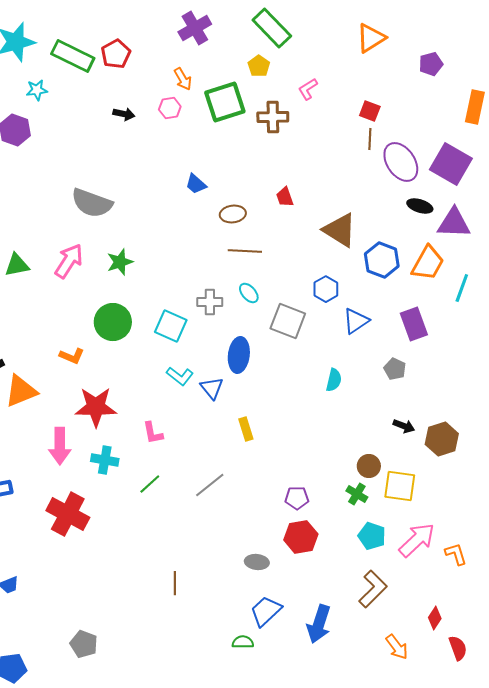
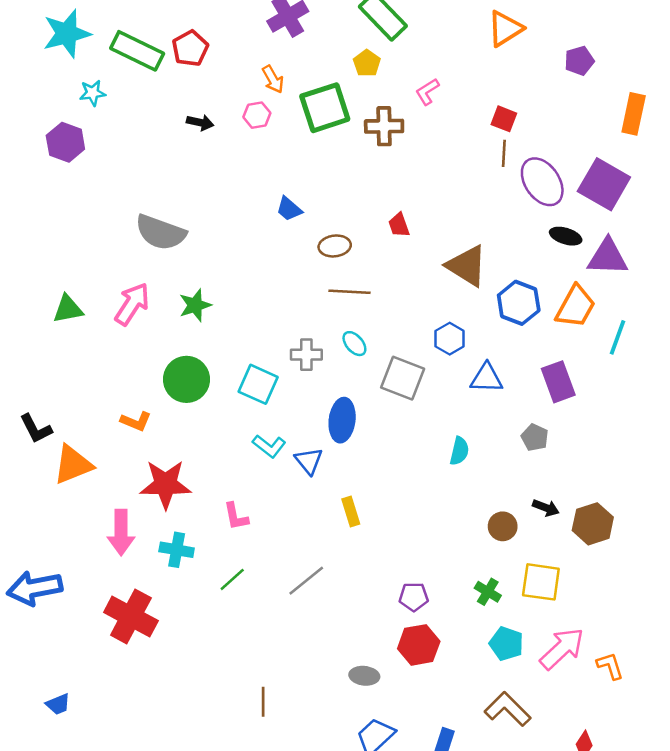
blue triangle: (356, 321) -> (487, 378), turned 36
brown circle: (369, 466) -> (503, 526), moved
brown L-shape: (373, 589) -> (508, 709), turned -90

